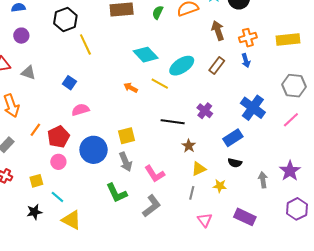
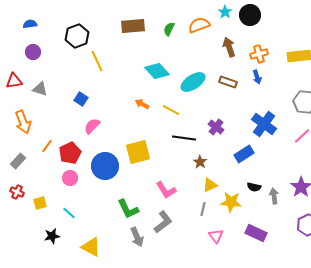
brown rectangle: (217, 66) -> (228, 82), turned 72
yellow line: (160, 84) -> (171, 110), moved
pink semicircle: (80, 110) -> (92, 126), turned -30
yellow square: (127, 136) -> (138, 152), size x1.4
gray arrow: (126, 162) -> (137, 237), moved
black semicircle: (235, 163) -> (254, 187), moved
yellow square: (36, 181) -> (40, 203), moved
yellow star: (220, 186) -> (231, 202), size x1.5
black star: (34, 212) -> (52, 236), moved
yellow triangle: (71, 220) -> (91, 247), moved

